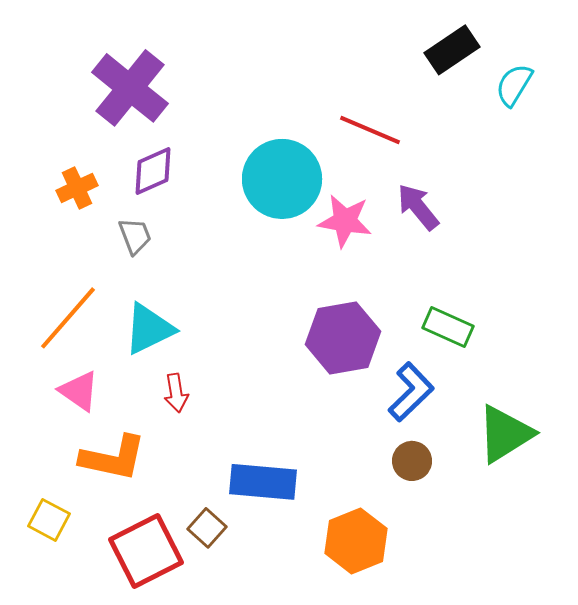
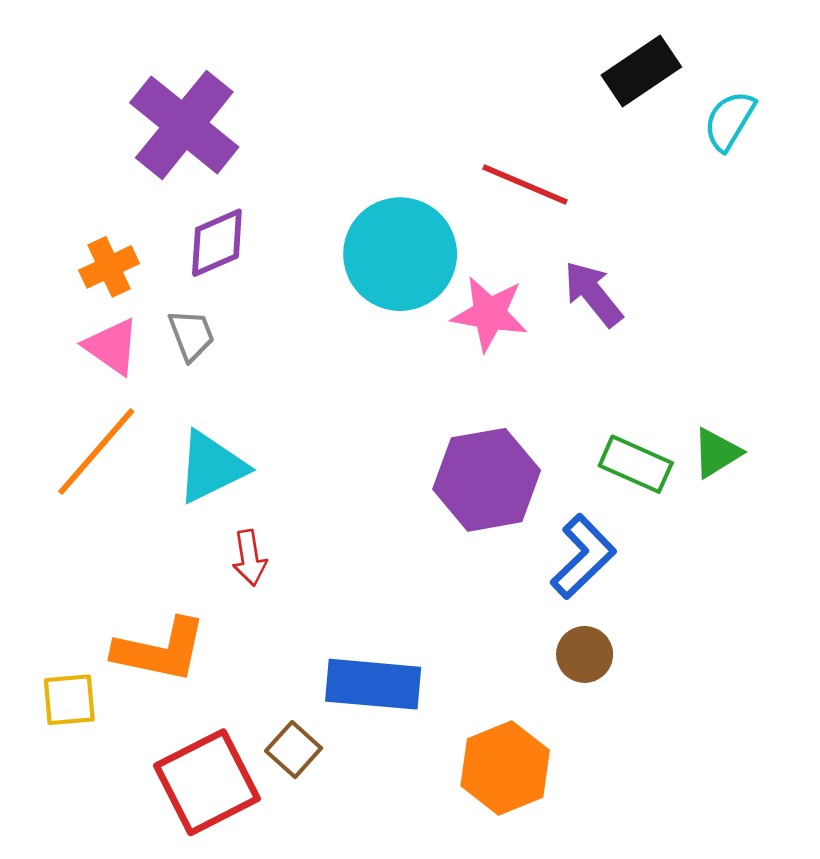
pink triangle: (79, 391) -> (112, 346), moved
green triangle: (505, 434) -> (717, 453), moved, size x0.6
yellow square: (49, 520) -> (69, 700), moved, turned -33

